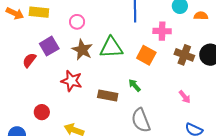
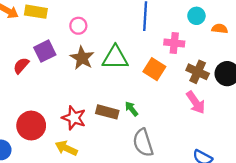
red star: (72, 81) -> (74, 118), moved
green arrow: (135, 85) -> (131, 109), moved
pink arrow: (185, 97) -> (196, 102), moved, size x1.5
red circle: (42, 112) -> (31, 126), size x1.6

